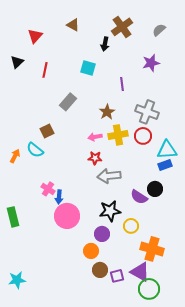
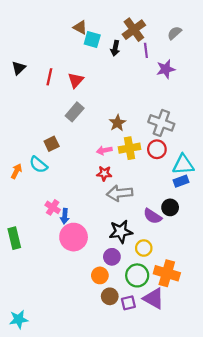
red triangle: (35, 36) -> (76, 80), moved
cyan square: (88, 68) -> (92, 40), moved
purple line: (122, 84) -> (146, 50), moved
cyan star: (17, 280) -> (19, 319), moved
green circle: (149, 289) -> (137, 275), moved

